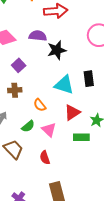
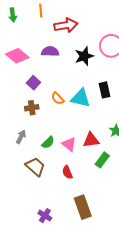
black star: (57, 50) -> (84, 56), moved
orange semicircle: (40, 105) -> (58, 98), moved
red triangle: (72, 112) -> (91, 140), moved, turned 30
green rectangle: (81, 137) -> (102, 160), moved, turned -49

